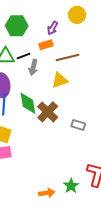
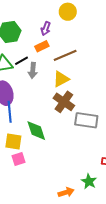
green diamond: (28, 103) -> (36, 131), moved
brown cross: (48, 112) -> (64, 102), moved
gray rectangle: (78, 125) -> (86, 120), size x1.6

